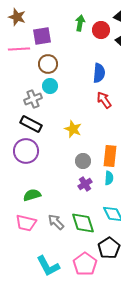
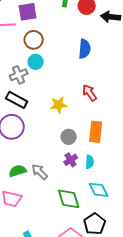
red arrow: (104, 100) -> (90, 93), moved
yellow star: (73, 129) -> (59, 105), turned -30
cyan semicircle: (109, 178) -> (90, 162), moved
gray arrow: (56, 222) -> (40, 172), moved

